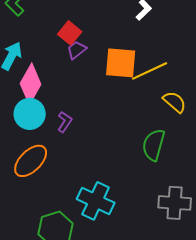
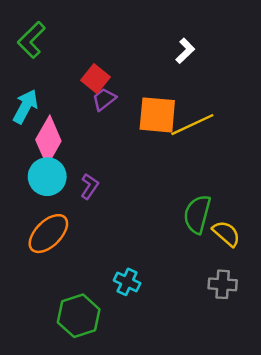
yellow semicircle: (175, 102) -> (226, 234), moved
cyan cross: (96, 201) -> (127, 282), size x0.6
gray cross: (175, 203) -> (223, 284), size x0.7

